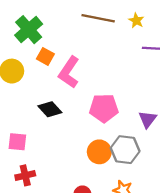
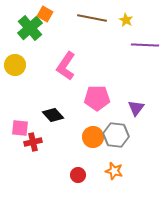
orange square: (45, 56) -> (45, 14), moved
black diamond: (50, 109) -> (53, 115), moved
red cross: (25, 175) -> (33, 142), moved

